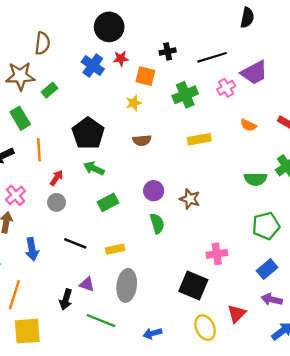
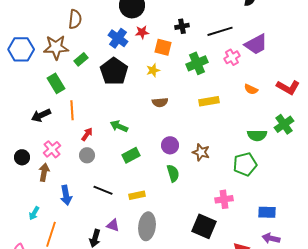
black pentagon: (88, 133) -> (114, 71), moved
green pentagon: (266, 226) -> (245, 164), moved
blue rectangle: (267, 269) -> (267, 212), turned 42

